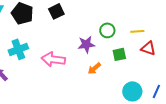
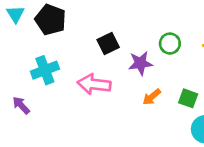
black square: (56, 11) -> (108, 44), moved
green square: (119, 54) -> (188, 98), moved, turned 32

